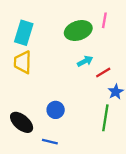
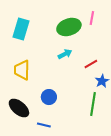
cyan arrow: (85, 61) -> (65, 54), moved
yellow trapezoid: (23, 62) -> (22, 70), moved

